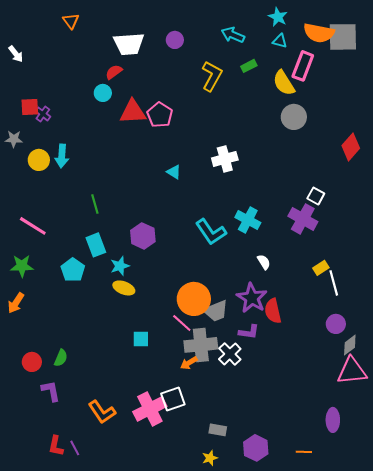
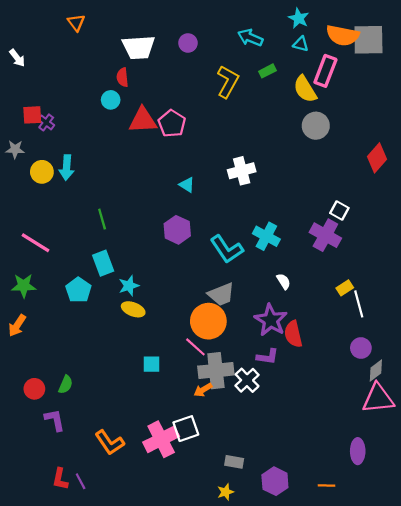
red semicircle: (114, 72) -> (122, 77), turned -60
purple hexagon: (143, 236) -> (177, 230), moved
gray trapezoid: (216, 311) -> (221, 294), moved

